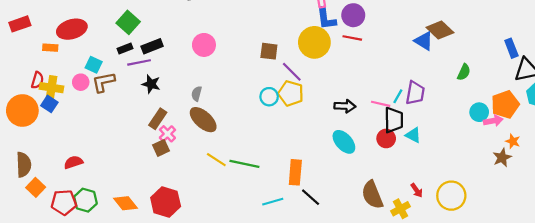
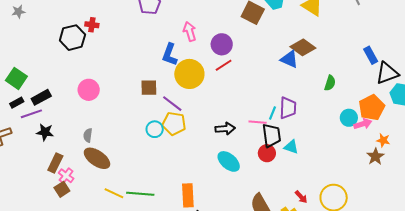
blue L-shape: (326, 19) -> (170, 54), moved, turned 35
red line: (352, 38) -> (224, 65), turned -36

